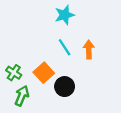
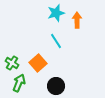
orange arrow: (89, 50) -> (77, 20), moved
black circle: (65, 87) -> (56, 86), moved

